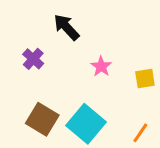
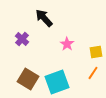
cyan square: (86, 124) -> (57, 82), turned 30
orange line: (140, 133) -> (93, 73), moved

